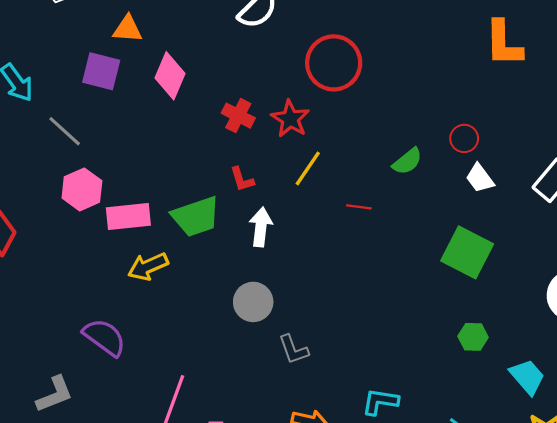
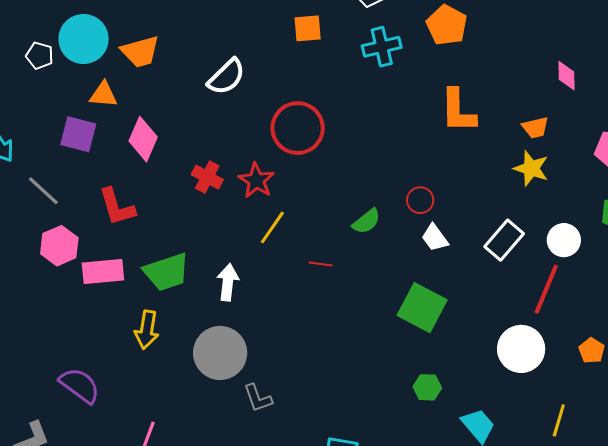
red L-shape: (242, 179) -> (117, 207), moved, size x1.6
yellow arrow: (148, 266) -> (147, 330), moved, turned -57
gray circle: (253, 302) -> (220, 353), size x1.4

